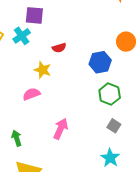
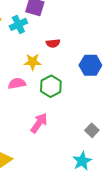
yellow star: (43, 70) -> (33, 62), turned -30
green hexagon: (110, 94) -> (51, 86), moved

